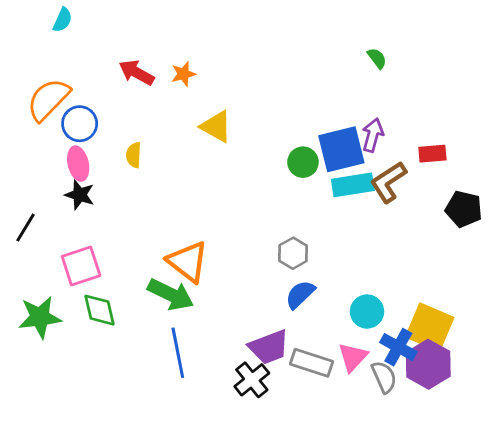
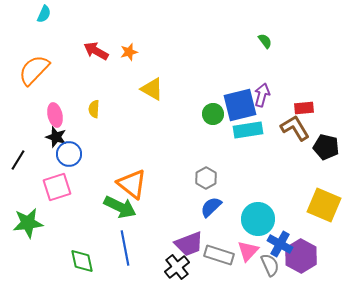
blue circle: (80, 124) -> (69, 154), moved
brown L-shape: (388, 182) -> (295, 128), moved, turned 92
green diamond: (100, 310) -> (82, 261), moved
cyan circle: (367, 312) -> (258, 219), size x1.4
yellow square: (430, 327) -> (324, 205), moved

